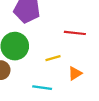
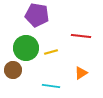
yellow line: (53, 58) -> (51, 52), moved

